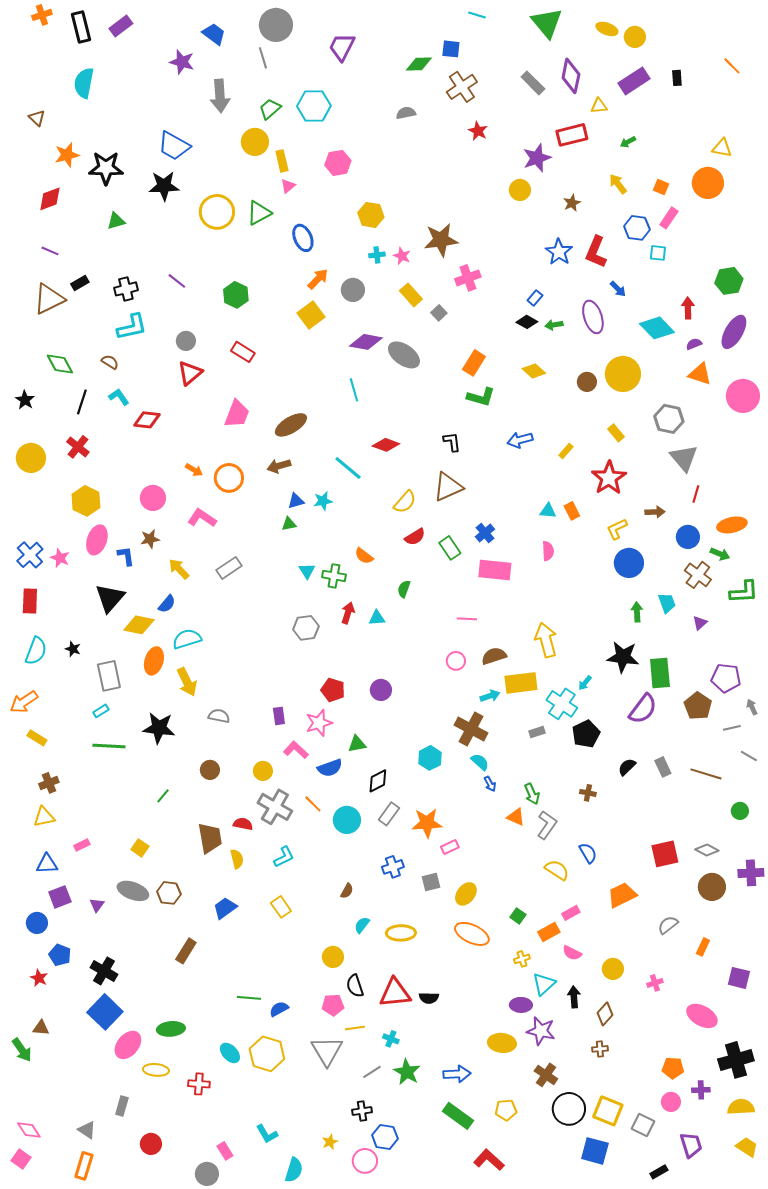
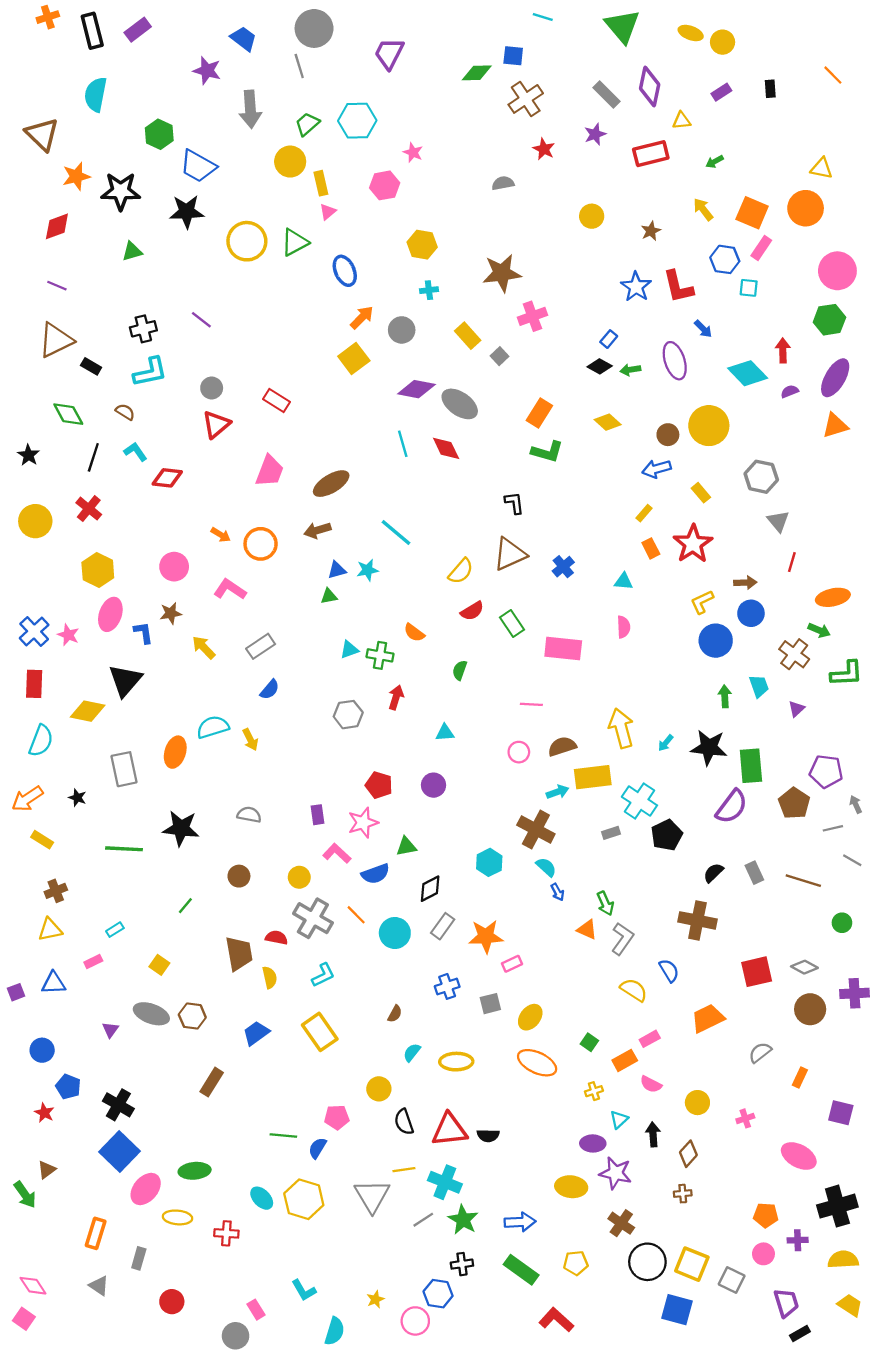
purple rectangle: (634, 81) -> (721, 92), size x0.6
gray semicircle: (406, 113) -> (503, 183), moved
brown triangle: (37, 118) -> (42, 134), size x1.8
purple star: (537, 158) -> (595, 134), moved, size x0.7
orange square: (661, 187) -> (752, 213), size x1.8
red L-shape: (596, 252) -> (678, 287), turned -36
pink star: (402, 256) -> (413, 152), moved
black rectangle: (80, 283) -> (91, 366), moved, turned 60
green hexagon: (236, 295) -> (159, 134), moved
orange triangle: (700, 374) -> (835, 426), moved, turned -35
pink circle: (743, 396) -> (837, 271), moved
blue arrow: (520, 440) -> (657, 469), moved
red diamond: (386, 445) -> (446, 448), moved, turned 44
gray triangle: (684, 458) -> (778, 521), size x0.7
orange rectangle: (572, 511) -> (651, 548), moved
blue cross: (485, 533) -> (563, 567), moved
blue circle: (688, 537) -> (751, 613), moved
cyan triangle: (307, 571) -> (349, 650), turned 42
blue semicircle: (167, 604) -> (270, 690), moved
cyan triangle: (377, 618) -> (445, 733), moved
yellow diamond: (139, 625) -> (88, 711), moved
black star: (73, 649) -> (77, 798), moved
yellow arrow: (187, 682) -> (250, 740), moved, size x0.7
cyan arrow: (585, 683) -> (666, 743), moved
cyan rectangle: (101, 711) -> (115, 930), moved
brown cross: (588, 793) -> (697, 920), moved, size x2.0
purple square: (60, 897) -> (16, 992), moved, size x0.7
yellow rectangle: (281, 907) -> (320, 1032), size x1.5
cyan triangle: (544, 984) -> (619, 1120), size x0.7
pink pentagon: (333, 1005) -> (337, 1117), moved
blue semicircle: (279, 1009) -> (317, 1148), turned -30
brown triangle: (41, 1028) -> (47, 1170), turned -42
cyan cross: (391, 1039) -> (445, 1182), size x1.8
black cross: (362, 1111) -> (462, 1264), moved
orange rectangle: (84, 1166) -> (96, 1233), moved
black rectangle: (659, 1172) -> (800, 1333), moved

